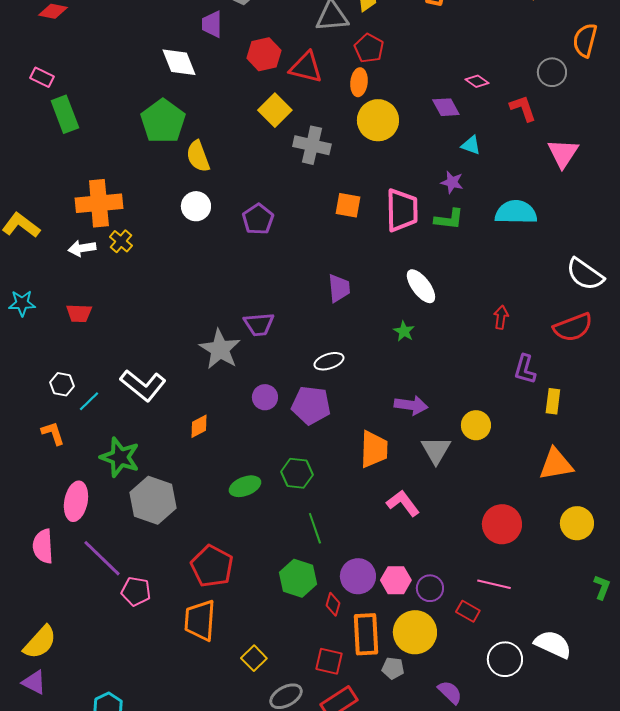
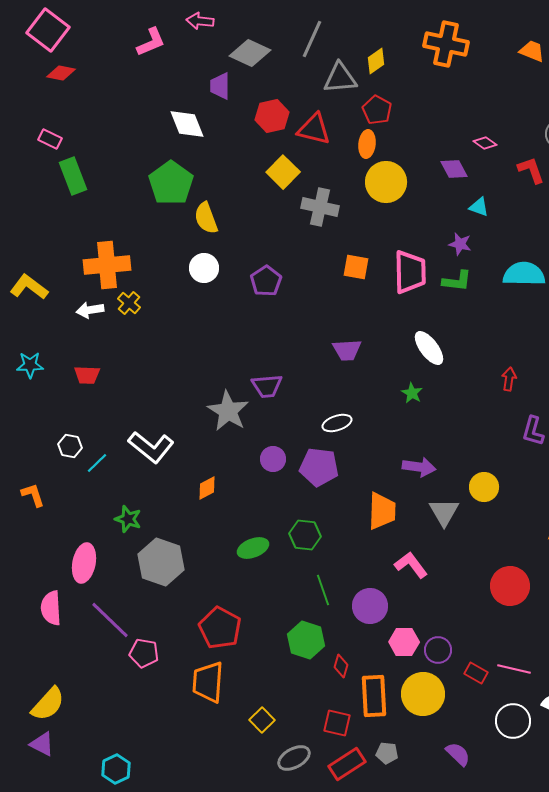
purple trapezoid: (339, 288) -> (347, 350), turned 92
orange L-shape: (53, 433) -> (33, 495), moved
green star: (120, 457) -> (128, 519), size x0.7
purple circle: (358, 576) -> (370, 606), moved
pink line: (494, 584) -> (514, 669), moved
gray pentagon: (393, 668) -> (387, 753), moved

